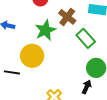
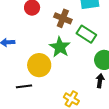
green star: (45, 30) -> (60, 47), moved

